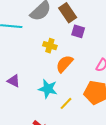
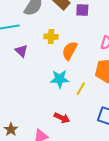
purple square: (78, 31) -> (82, 10), moved
purple triangle: (14, 81) -> (21, 51), moved, turned 32

